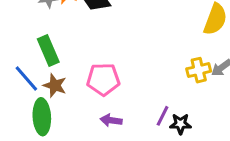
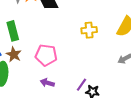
yellow cross: (199, 70) -> (89, 30), moved

